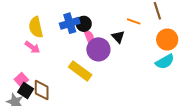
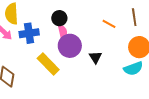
blue cross: (70, 23) -> (29, 33), moved
black triangle: (118, 37) -> (95, 57), moved

